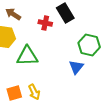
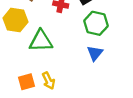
green hexagon: (89, 45) -> (96, 23), moved

